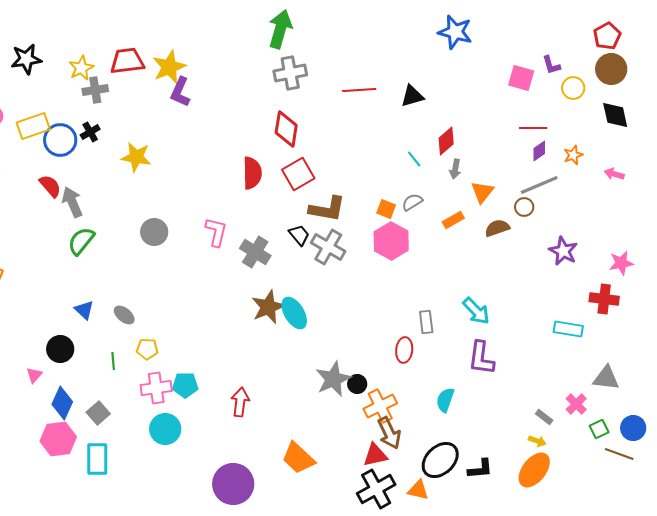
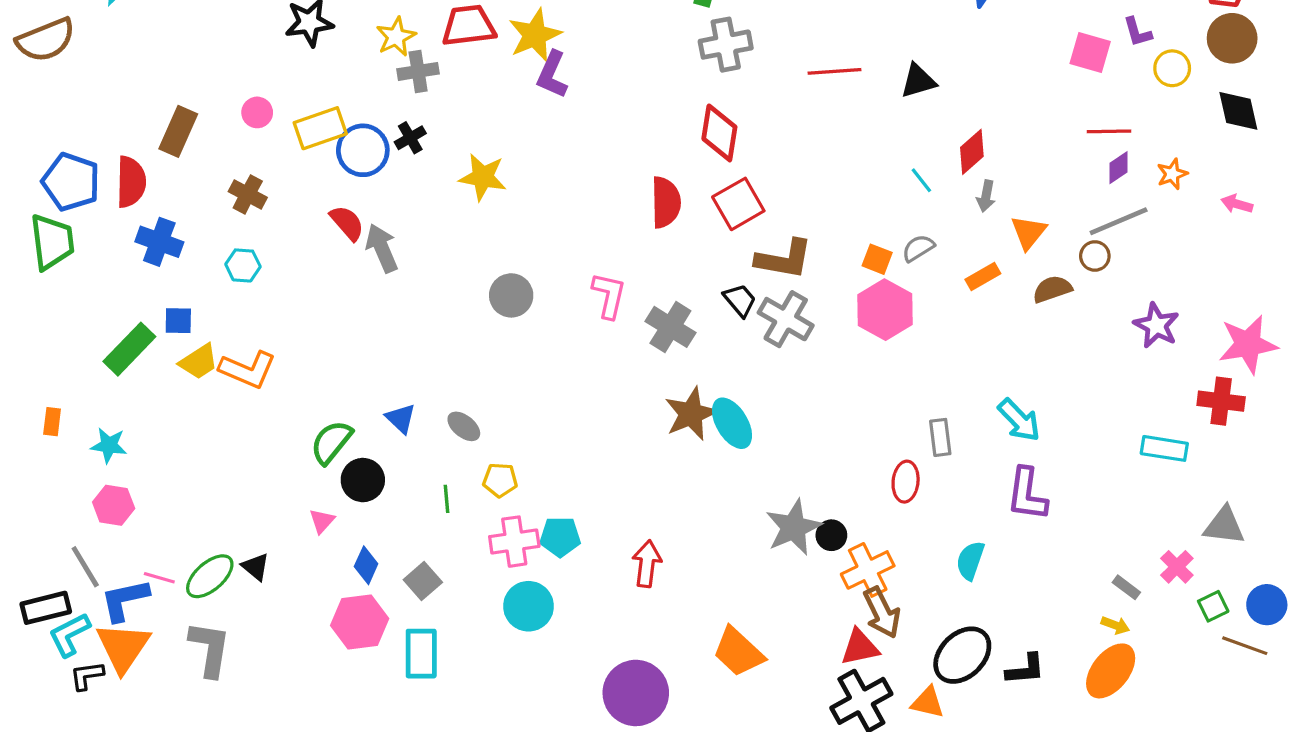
green semicircle: (81, 241) -> (331, 442), moved
pink star: (621, 263) -> (1248, 344), size x1.5
blue diamond: (62, 403) -> (366, 565), size x0.7

